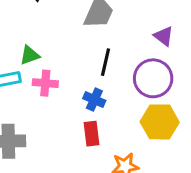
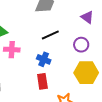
black line: (106, 62) -> (50, 35), turned 54
purple circle: (153, 78) -> (81, 45), size x0.6

